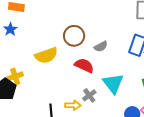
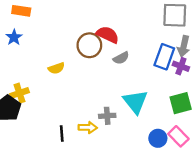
yellow semicircle: (46, 55) -> (56, 68), size x0.6
red semicircle: (84, 65) -> (108, 35), moved
gray cross: (89, 95) -> (107, 116), turned 32

